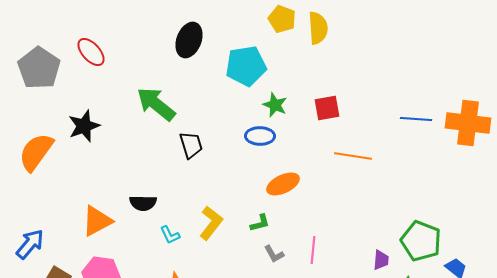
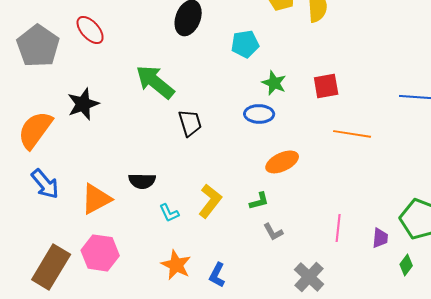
cyan pentagon: (246, 66) -> (245, 44), size x0.7
blue arrow: (30, 244) -> (45, 184), moved, turned 100
pink line: (313, 250) -> (338, 228), moved

